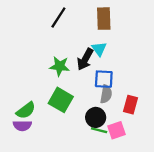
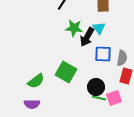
green star: (60, 66) -> (74, 28), moved
gray semicircle: (106, 94) -> (122, 58), moved
purple semicircle: (22, 126) -> (32, 104), moved

